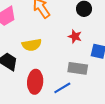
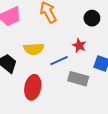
blue line: (62, 88) -> (59, 61), moved

